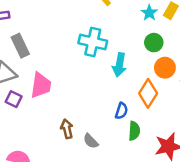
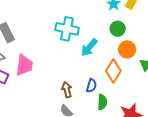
cyan arrow: (119, 65) -> (89, 48), turned 30
brown arrow: (67, 129) -> (67, 90), moved

